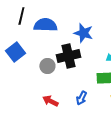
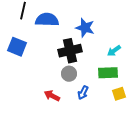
blue square: (15, 52) -> (17, 47), turned -30
gray circle: (47, 66) -> (69, 74), moved

